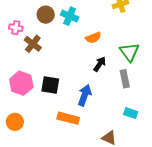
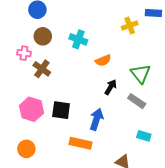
brown circle: (46, 15) -> (43, 36), moved
gray rectangle: (125, 79) -> (137, 101), turned -42

